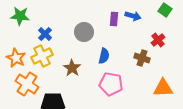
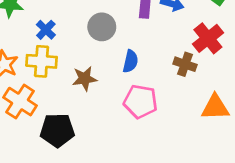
red cross: (158, 40) -> (208, 38), size x1.5
yellow cross: (42, 56) -> (42, 61), turned 30
brown star: (72, 68) -> (85, 79), turned 30

